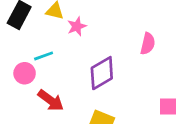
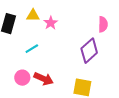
pink circle: (25, 73) -> (22, 78), moved
purple diamond: (102, 73) -> (89, 51), moved

